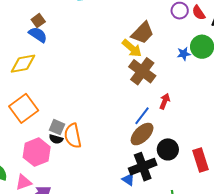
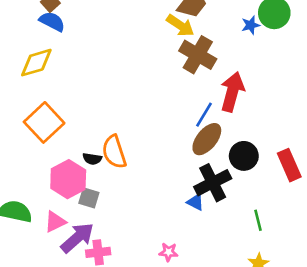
red arrow: (165, 101) -> (232, 92), size x1.8
gray square: (57, 127) -> (89, 198), moved

